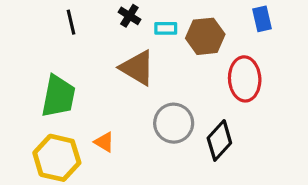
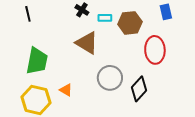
black line: (71, 22) -> (28, 14), moved

